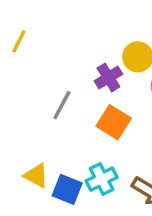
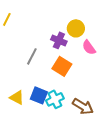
purple cross: (108, 77) -> (59, 40), turned -35
blue square: (67, 189) -> (39, 95), moved

